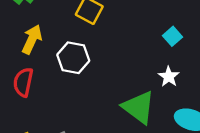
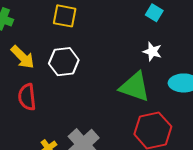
cyan square: (173, 36) -> (154, 13), moved
yellow arrow: (32, 39) -> (23, 57), turned 128

